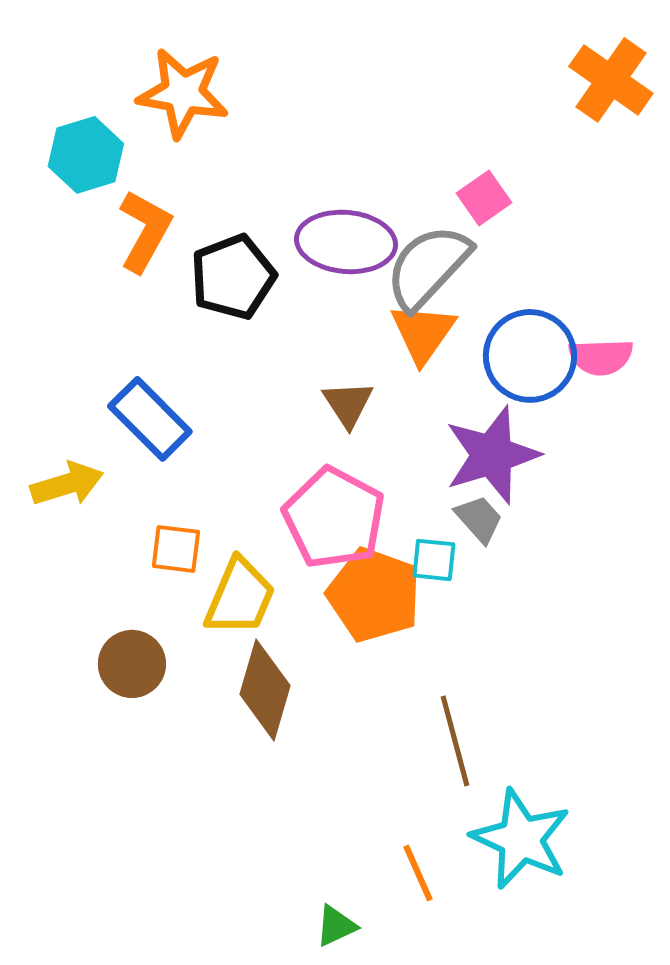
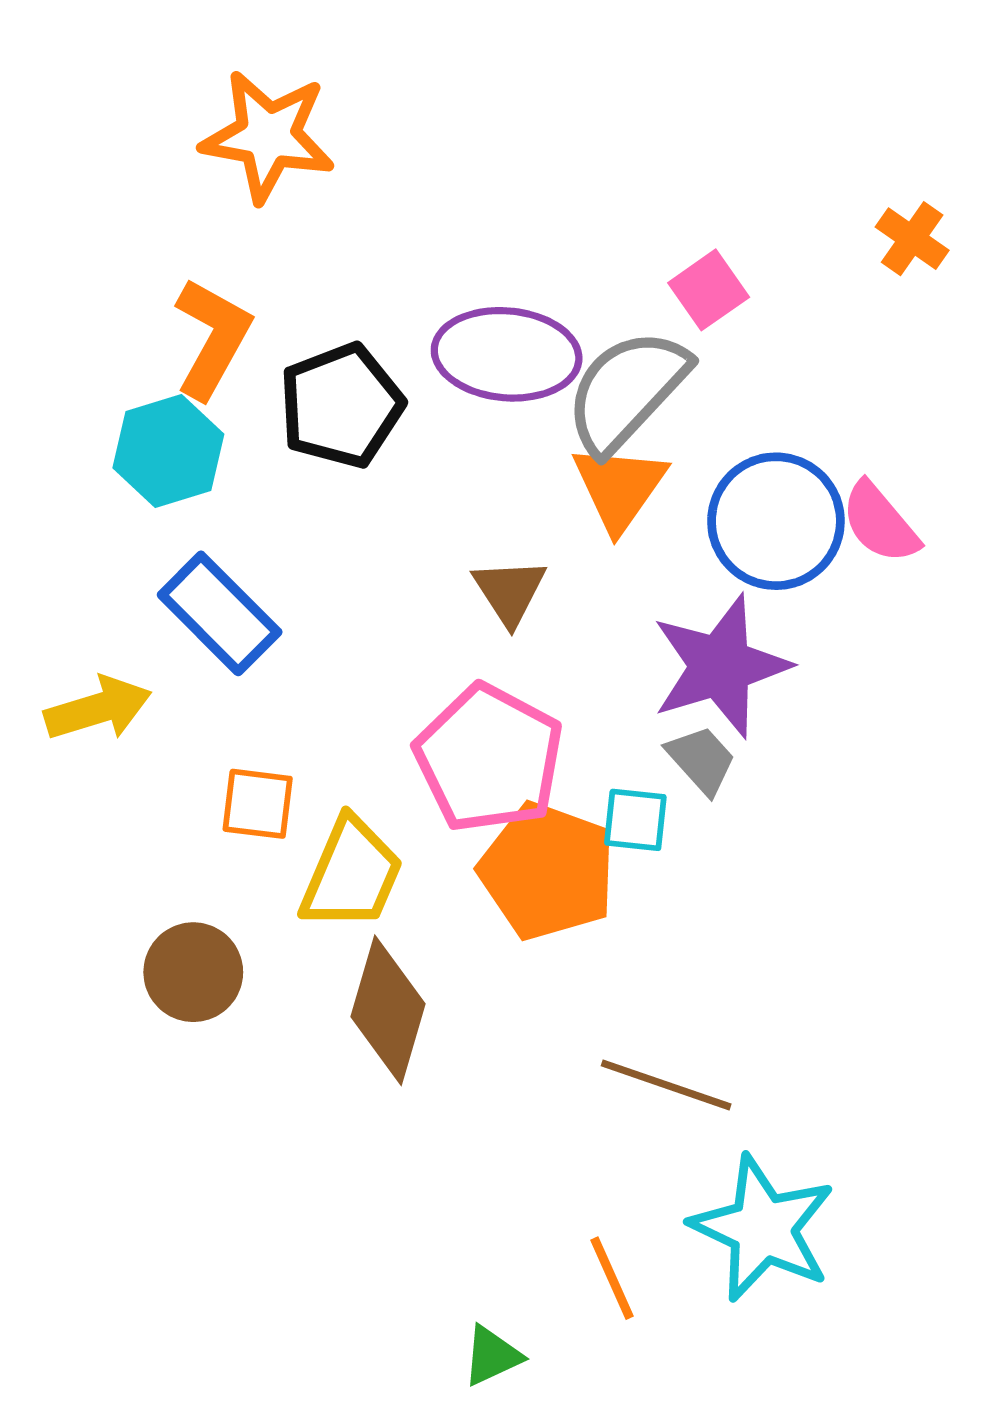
orange cross: (611, 80) -> (912, 239), moved, size x0.6
cyan hexagon: (86, 155) -> (168, 451), moved
pink semicircle: (601, 357) -> (880, 523), turned 52
brown line: (455, 741) -> (666, 1085), turned -56

